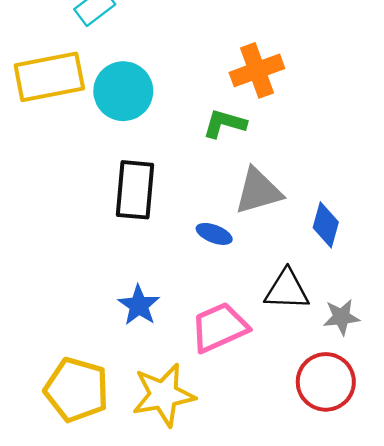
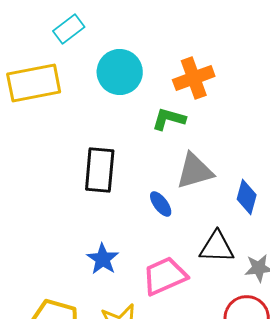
cyan circle: (123, 91) -> (120, 72), moved
blue ellipse: (214, 234) -> (161, 204), turned 32

